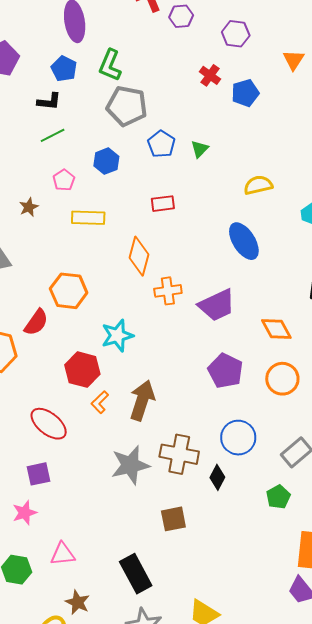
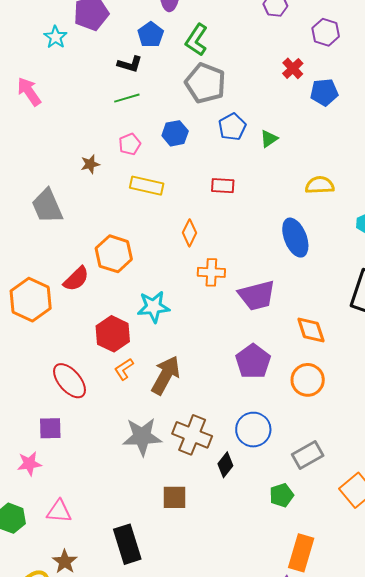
orange diamond: (139, 256) -> (189, 233), size x0.7

